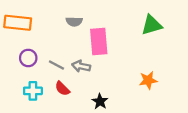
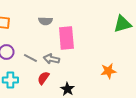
green triangle: (152, 25) -> (122, 24), moved
red semicircle: (62, 89) -> (43, 78), moved, turned 80

